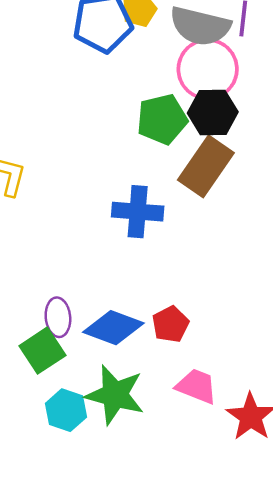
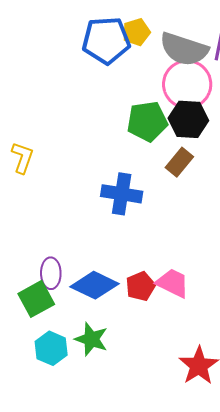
brown rectangle: (206, 166) -> (179, 162), size x0.6
pink trapezoid: (197, 386) -> (173, 283), moved
green star: (115, 395) -> (91, 339), size x0.7

